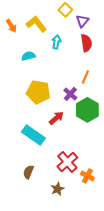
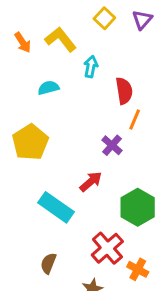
purple triangle: (82, 21) -> (142, 20), moved
red semicircle: (86, 43) -> (124, 91), moved
yellow pentagon: (38, 92) -> (30, 142), moved, turned 30
green hexagon: (87, 110) -> (138, 207), moved

